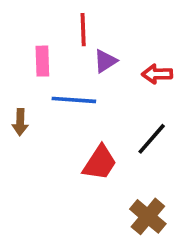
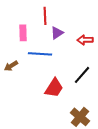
brown arrow: (20, 122) -> (11, 66), turned 56

